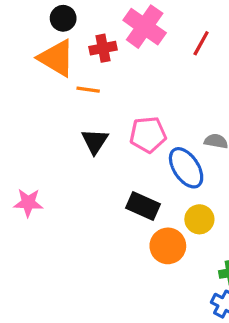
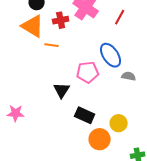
black triangle: (95, 141) -> (62, 90), moved
blue ellipse: (186, 168) -> (111, 55), moved

